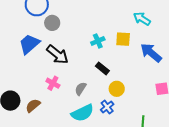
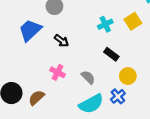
yellow square: (123, 39) -> (133, 21), turned -35
black arrow: (57, 54) -> (61, 41), size x0.6
gray semicircle: (81, 89) -> (88, 77), turned 104

